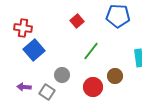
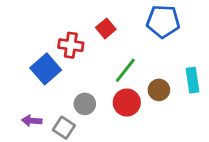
red cross: (23, 28) -> (71, 45), moved
brown circle: (115, 76) -> (159, 90), moved
red circle: (93, 87) -> (127, 103), moved

